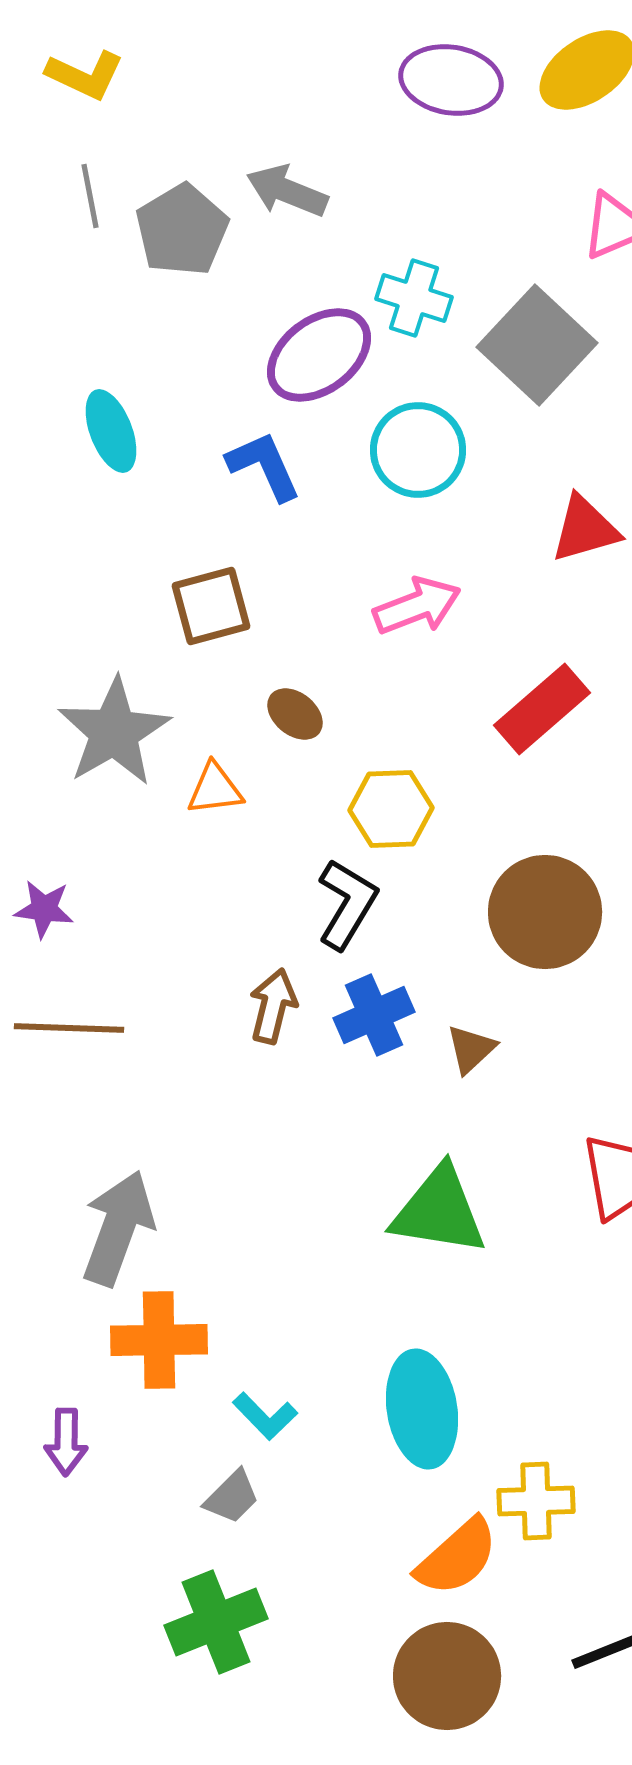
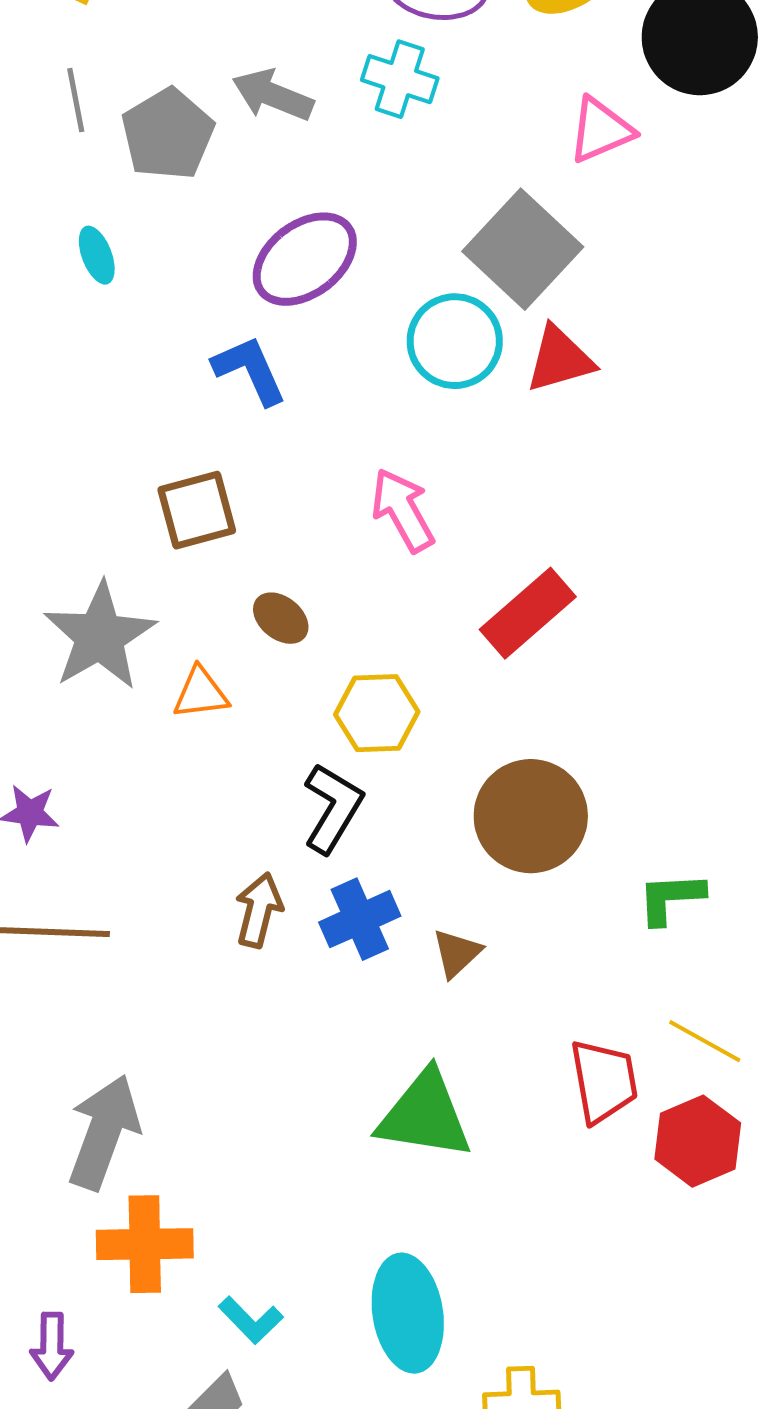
cyan cross: (414, 298) -> (400, 79), moved
cyan ellipse: (111, 431) -> (97, 255), moved, size x0.7
cyan circle: (418, 450) -> (455, 341), moved
red triangle: (585, 529) -> (560, 359), moved
pink arrow: (417, 606) -> (403, 510), turned -98

